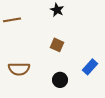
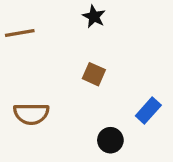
black circle: (60, 80) -> (110, 140), moved

